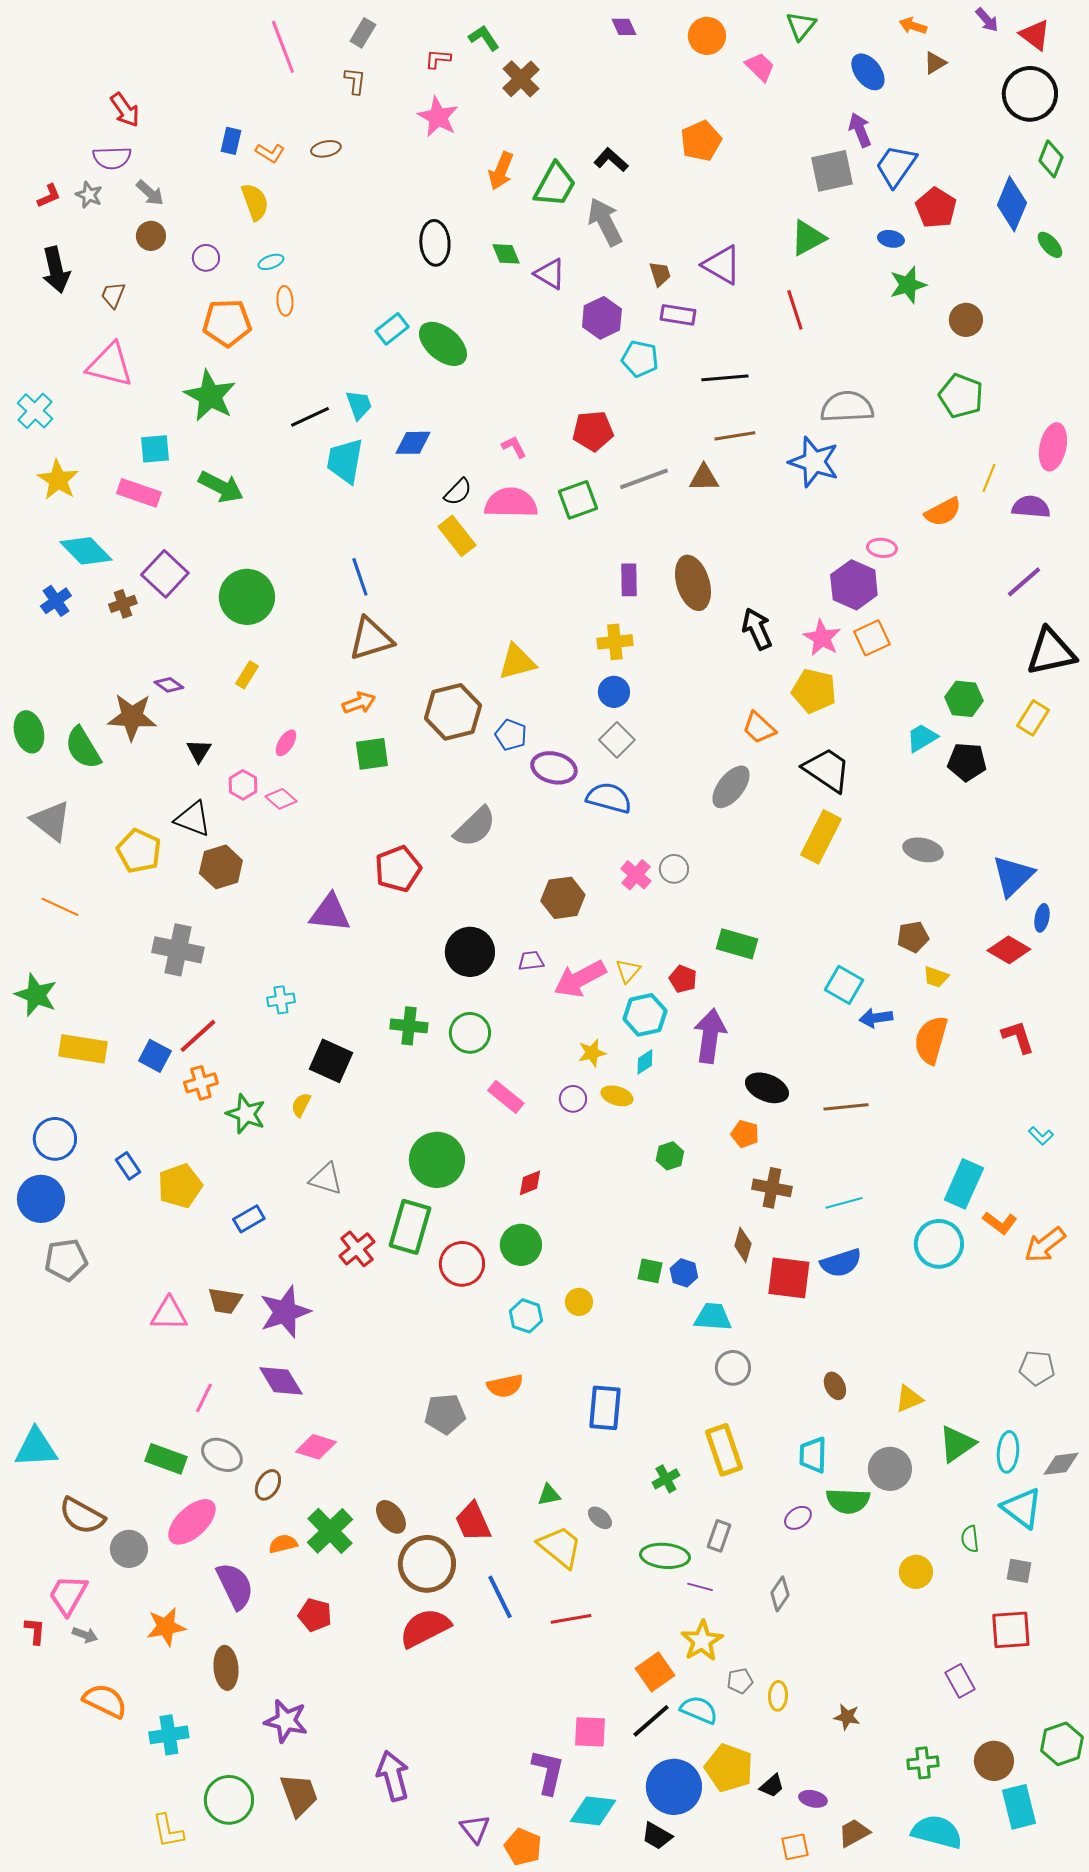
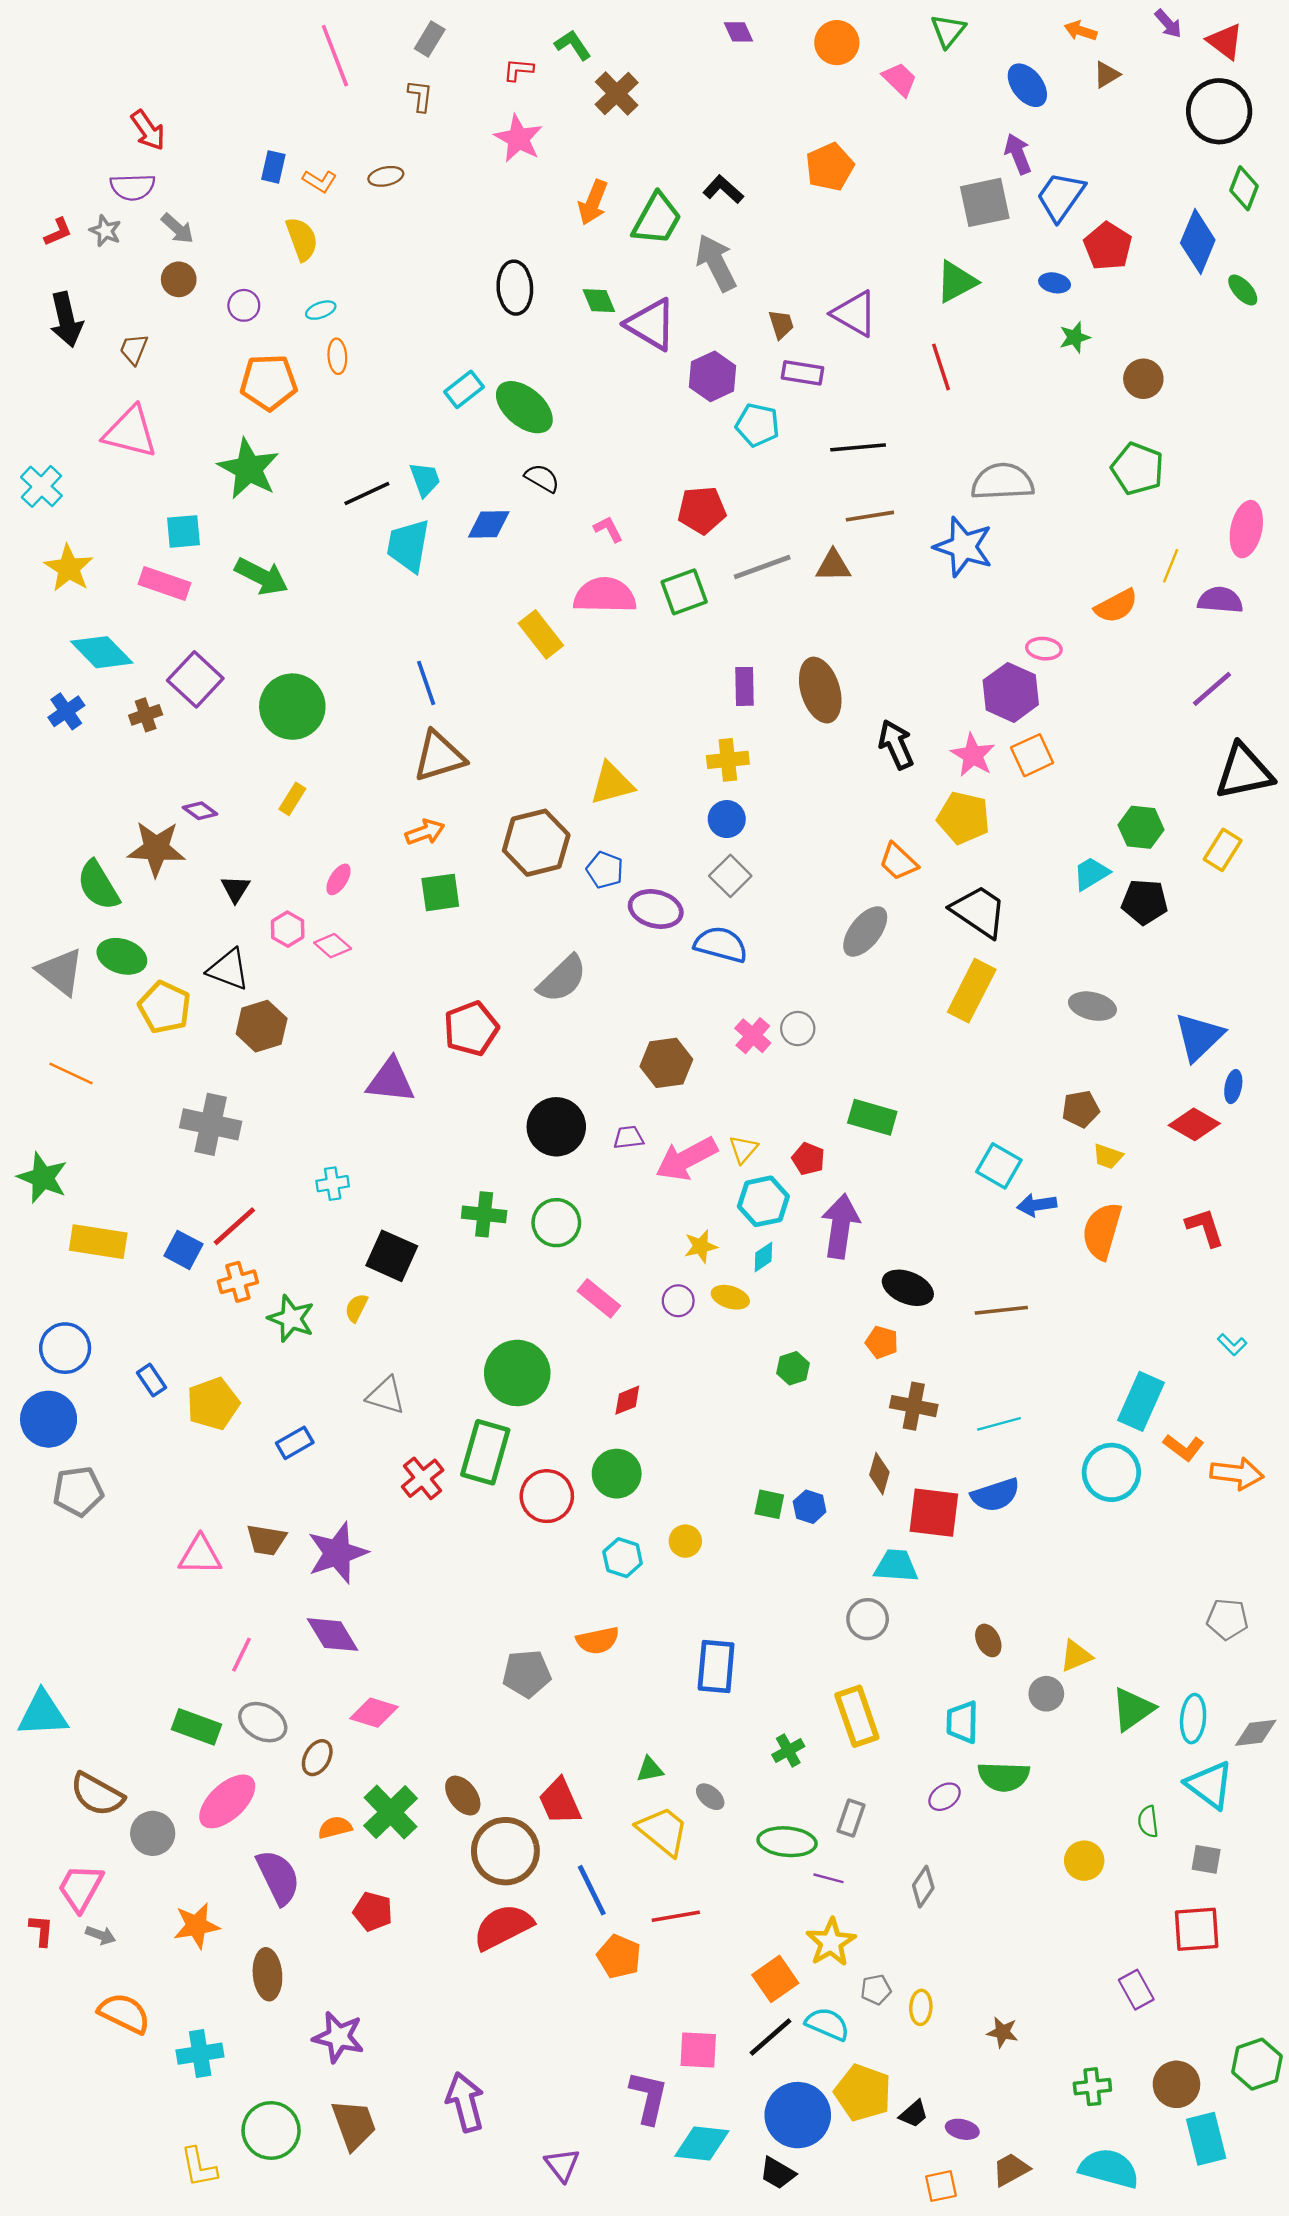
purple triangle: (550, 274) -> (651, 324), size x1.4
green star: (908, 285) -> (1075, 337), size x0.7
black semicircle: (458, 492) -> (542, 478), moved, turned -104
green ellipse: (29, 732) -> (122, 956), moved, turned -57
orange arrow: (1045, 1245) -> (1237, 1474), turned -135
cyan trapezoid: (713, 1317) -> (896, 1566), moved
gray circle: (890, 1469) -> (1046, 1694), moved, size x0.7
orange pentagon: (523, 1847) -> (619, 1956), moved

